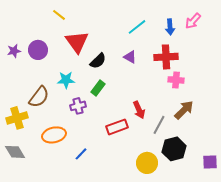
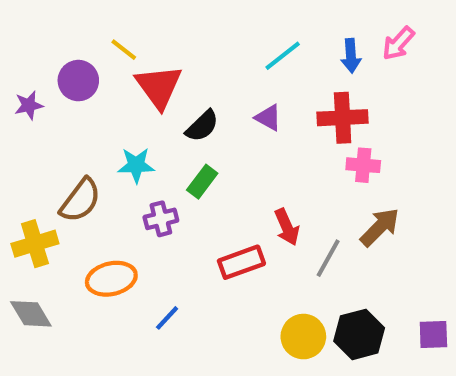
yellow line: (59, 15) -> (124, 50), moved
purple circle: (38, 50) -> (78, 81), moved
black hexagon: (174, 149) -> (359, 334), moved

